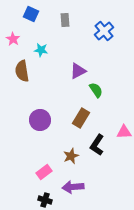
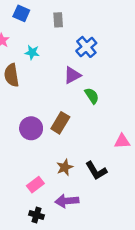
blue cross: (104, 31) -> (86, 47), moved
brown rectangle: (81, 118) -> (60, 123), moved
black L-shape: (97, 145) -> (96, 171), moved, turned -65

